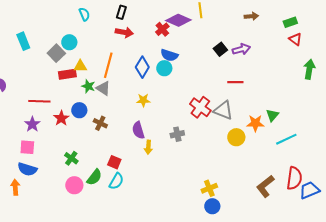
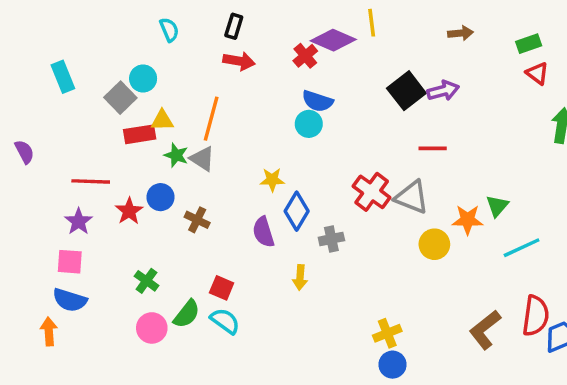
black square: (220, 49) -> (406, 91), size x1.5
blue diamond: (142, 67) -> (297, 211), moved
yellow arrow: (148, 147) -> (300, 277), moved
cyan semicircle: (116, 181) -> (225, 321), turned -84

